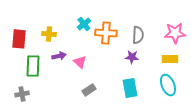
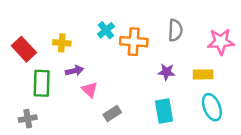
gray semicircle: (138, 35) -> (175, 30), moved
red rectangle: (19, 39) -> (24, 49), turned -48
yellow rectangle: (170, 59) -> (203, 74), moved
pink triangle: (80, 62) -> (90, 90), moved

